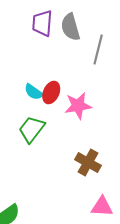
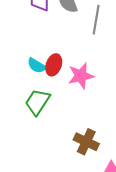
brown cross: (88, 163) -> (86, 142), moved

